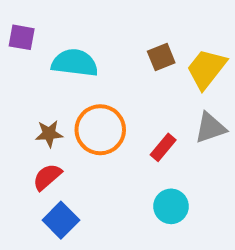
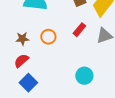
orange circle: (100, 130) -> (48, 37), size x0.6
red rectangle: (163, 147) -> (79, 30), moved

